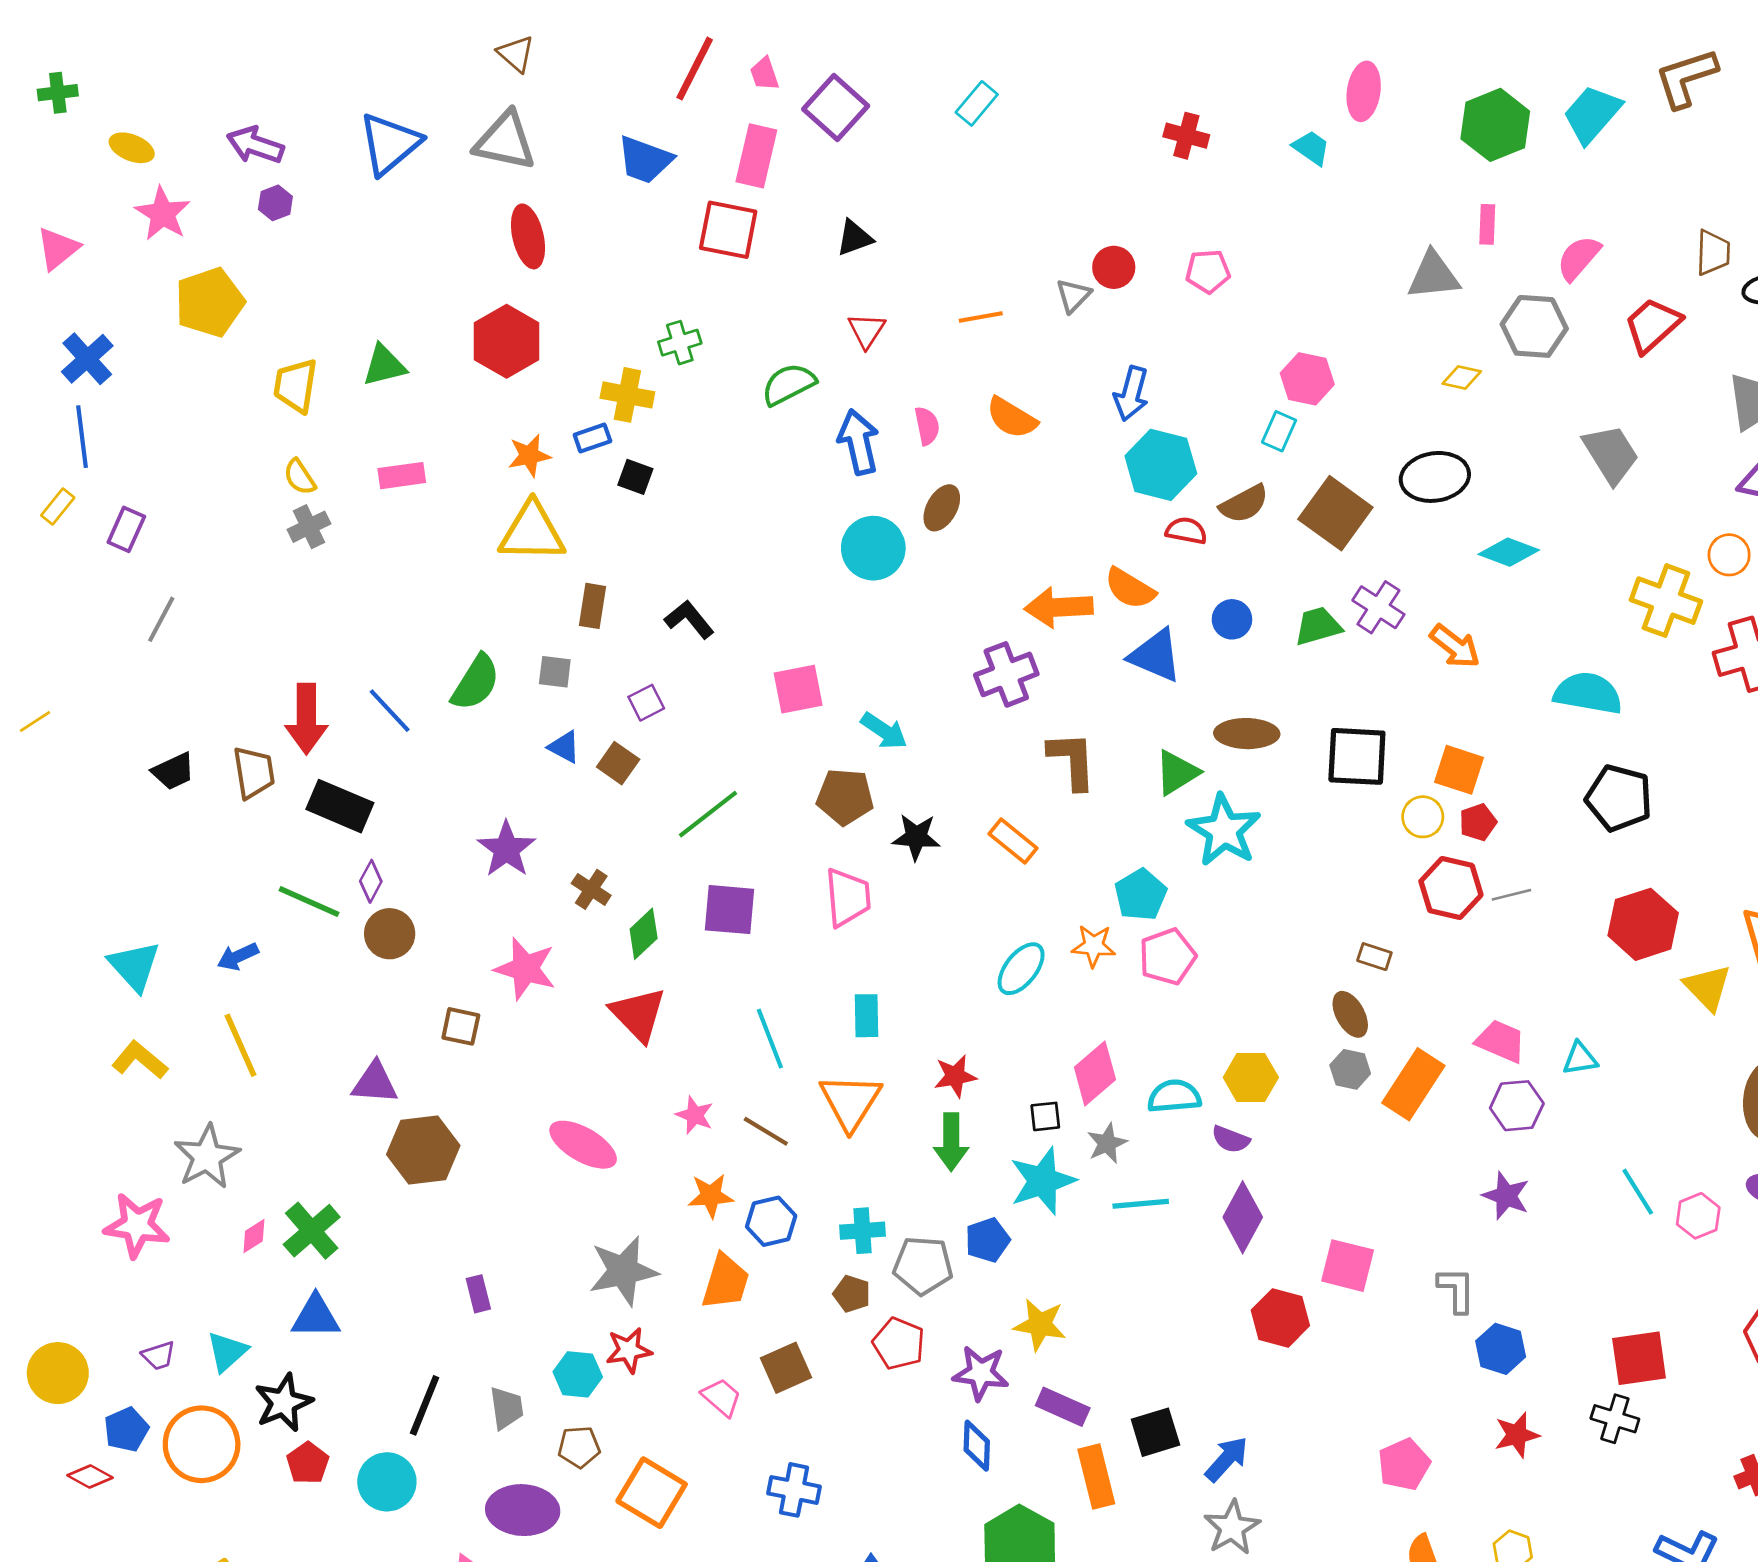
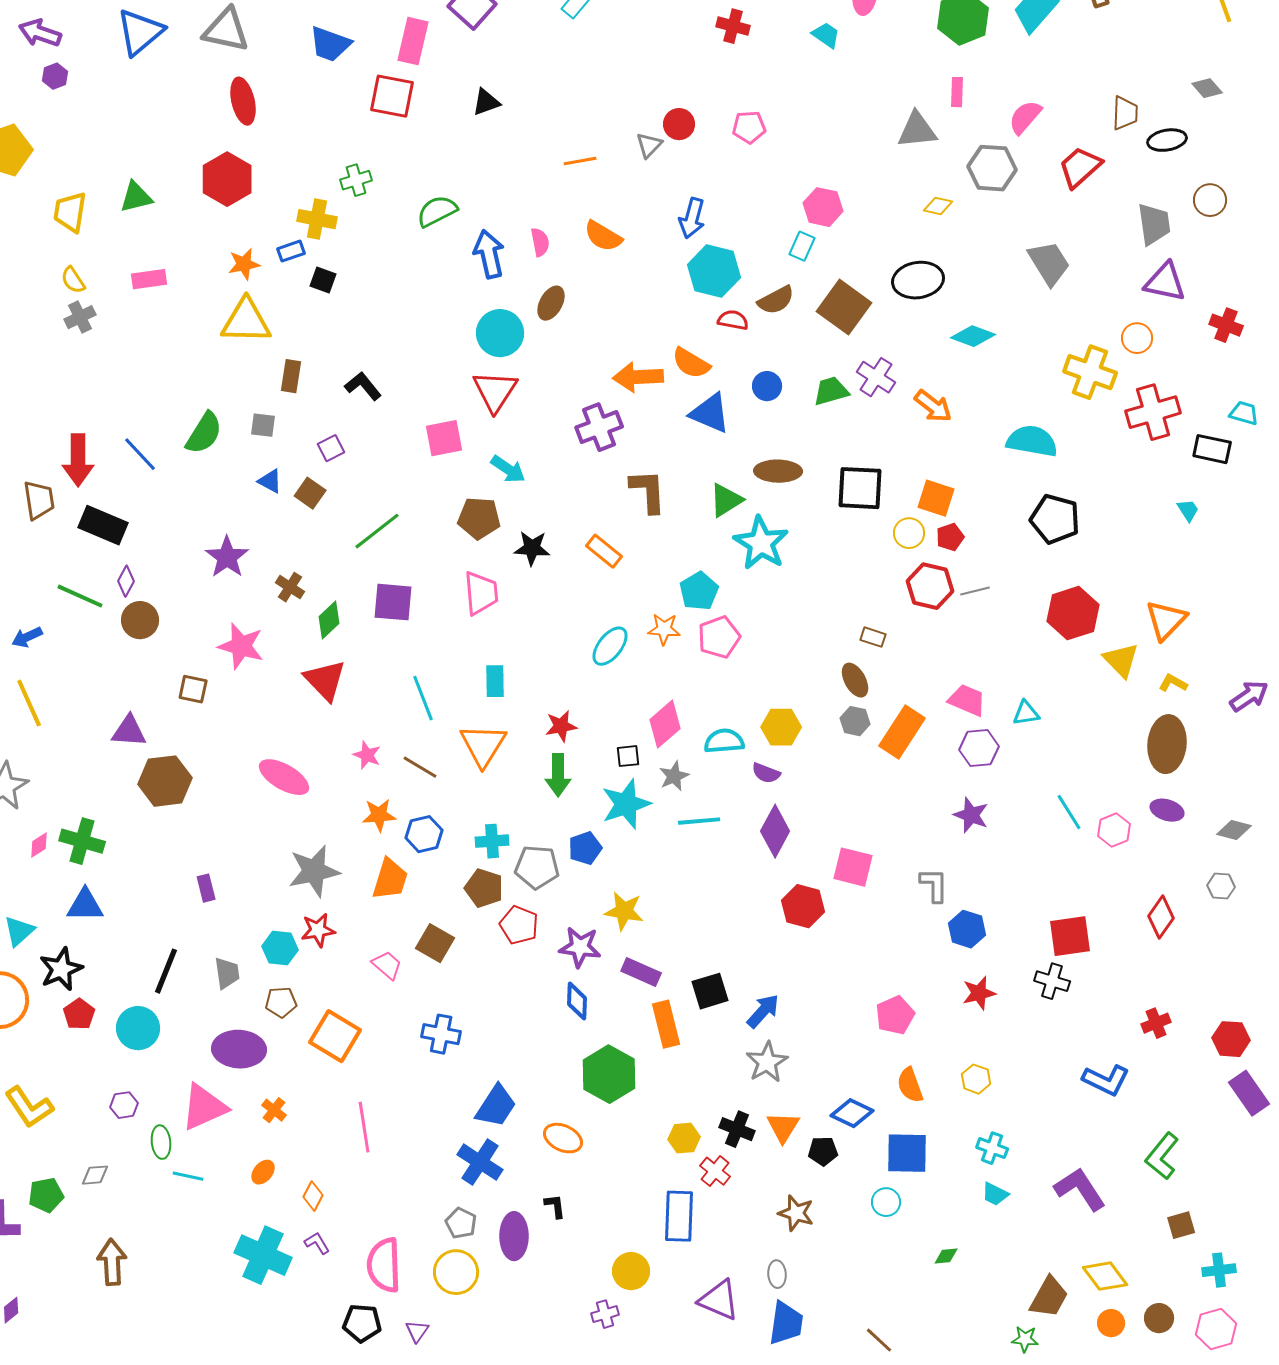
red triangle: (867, 330) -> (495, 391), moved, size x1.6
green cross: (312, 1231) -> (82, 841), turned -33
brown pentagon: (852, 1294) -> (484, 888), size x1.4
brown square: (786, 1368) -> (435, 943), turned -36

